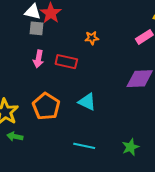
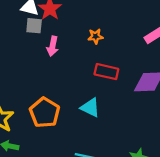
pink arrow: (38, 59) -> (53, 46), moved
red rectangle: (66, 62) -> (106, 72), moved

